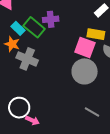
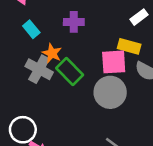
green rectangle: (34, 27) -> (70, 72), moved
orange star: (12, 44) -> (52, 53), moved
pink square: (85, 47) -> (114, 62), turned -30

